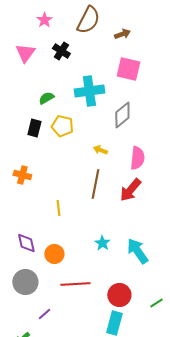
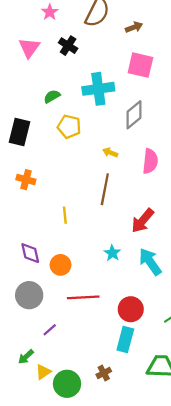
black rectangle: (34, 128) -> (19, 132), moved, size x1.4
red arrow: (130, 190) -> (143, 221), moved

